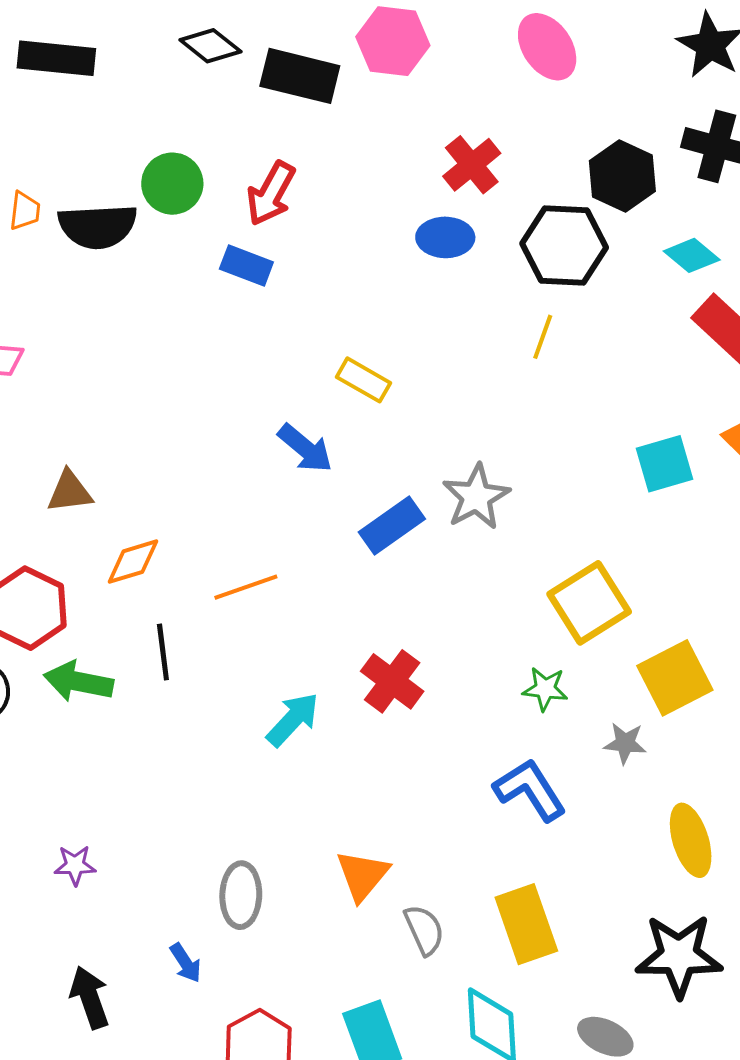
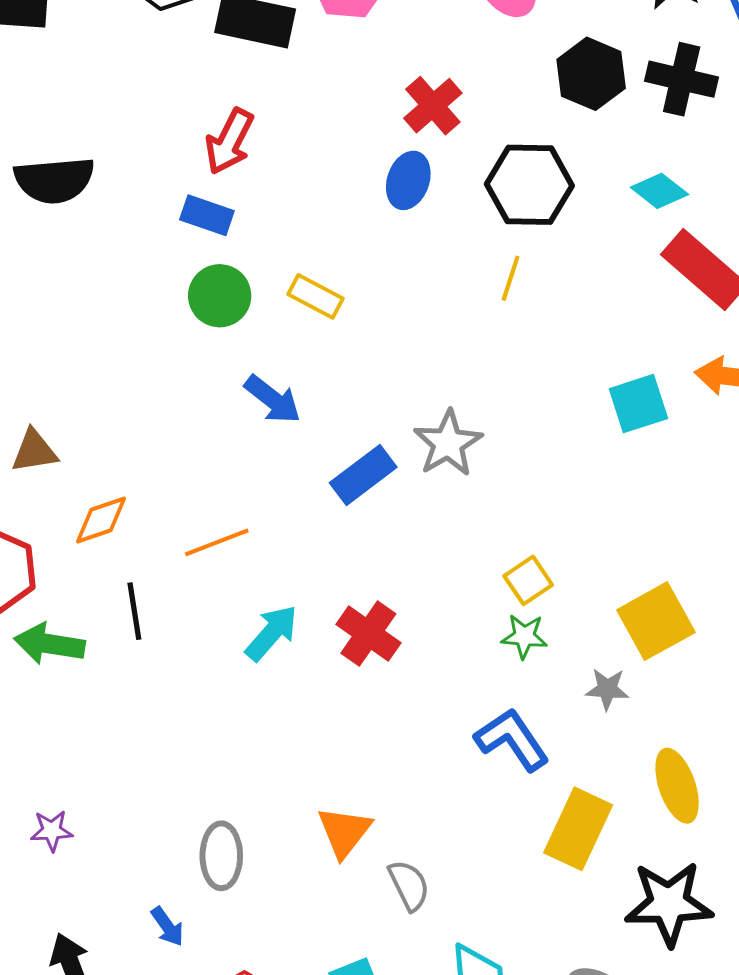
black hexagon: (622, 176) -> (591, 74), moved
green circle: (172, 184) -> (220, 296), moved
blue ellipse: (445, 237) -> (408, 180), turned -70
yellow rectangle: (363, 380) -> (315, 296), moved
yellow square: (589, 603) -> (528, 580), moved, size x0.6
cyan arrow: (293, 719) -> (272, 633), moved
yellow rectangle: (526, 924) -> (578, 829), moved, turned 46

